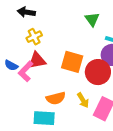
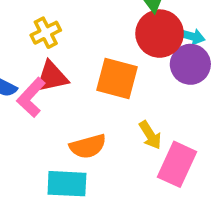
red circle: (98, 72) -> (160, 34), moved
yellow arrow: (83, 100) -> (150, 135), moved

